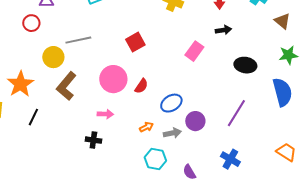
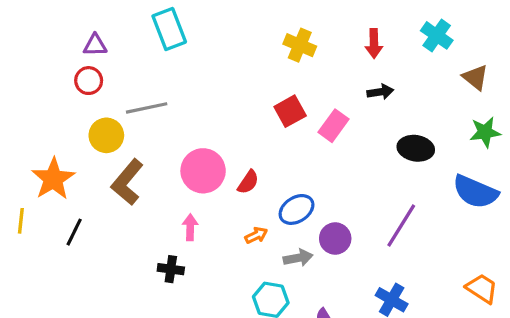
red circle: (31, 23) -> (89, 81), moved
red square: (135, 42) -> (290, 111), moved
blue semicircle: (282, 92) -> (475, 192), turned 128
pink arrow: (105, 114) -> (190, 227), turned -91
orange arrow: (146, 127) -> (256, 235), moved

